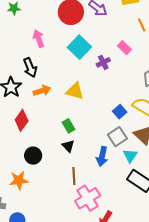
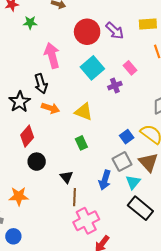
pink arrow: (39, 39) -> (52, 55), size x1.4
pink rectangle: (124, 48) -> (130, 68), moved
orange arrow: (42, 91) -> (50, 108), turned 30
green rectangle: (68, 126) -> (81, 143), moved
black triangle: (68, 146) -> (66, 177), moved
black circle: (33, 156) -> (37, 162), moved

